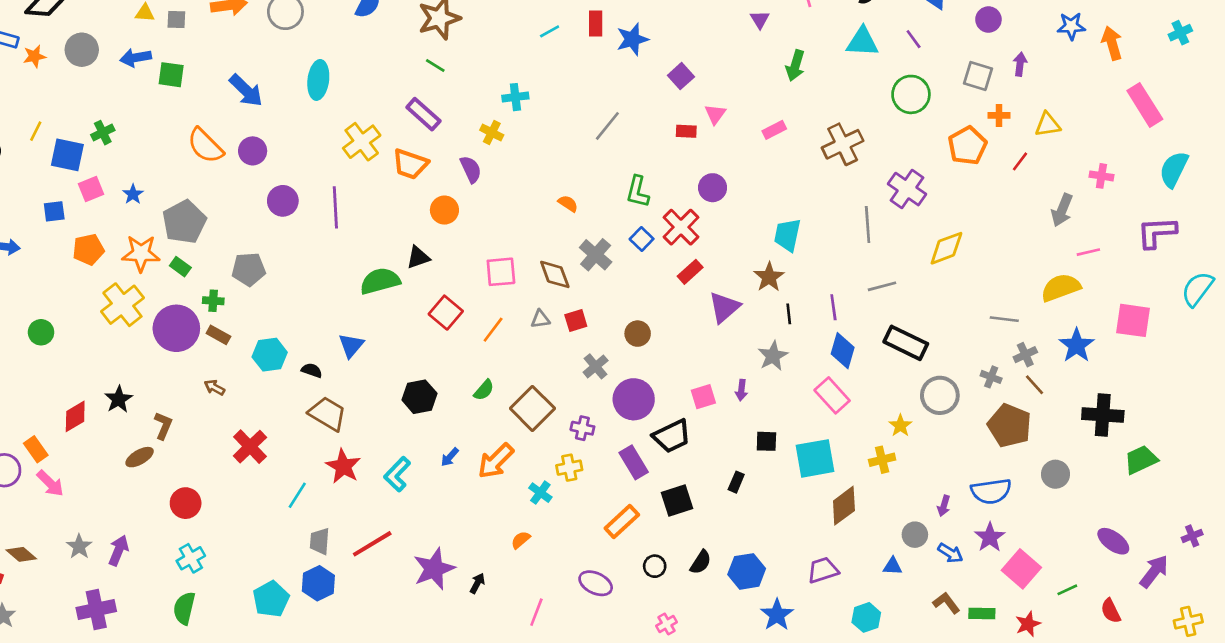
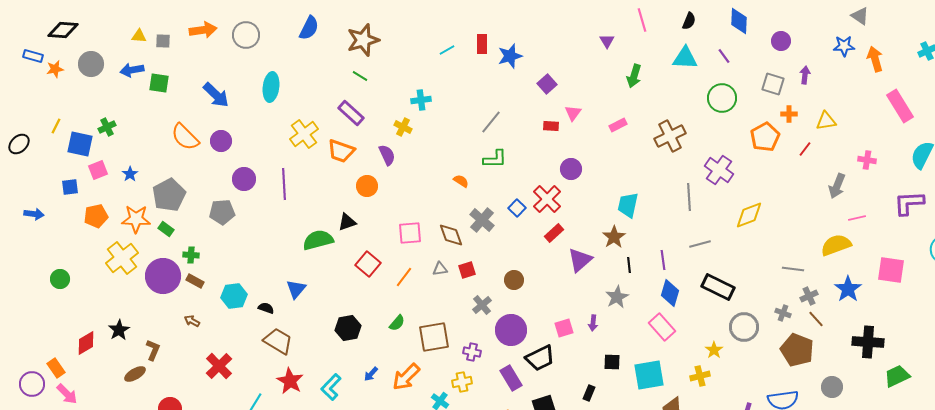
green L-shape: (638, 192) -> (495, 159), moved, turned -105
gray pentagon: (249, 269) -> (222, 212), moved
brown square: (532, 408) -> (434, 337), turned 36

